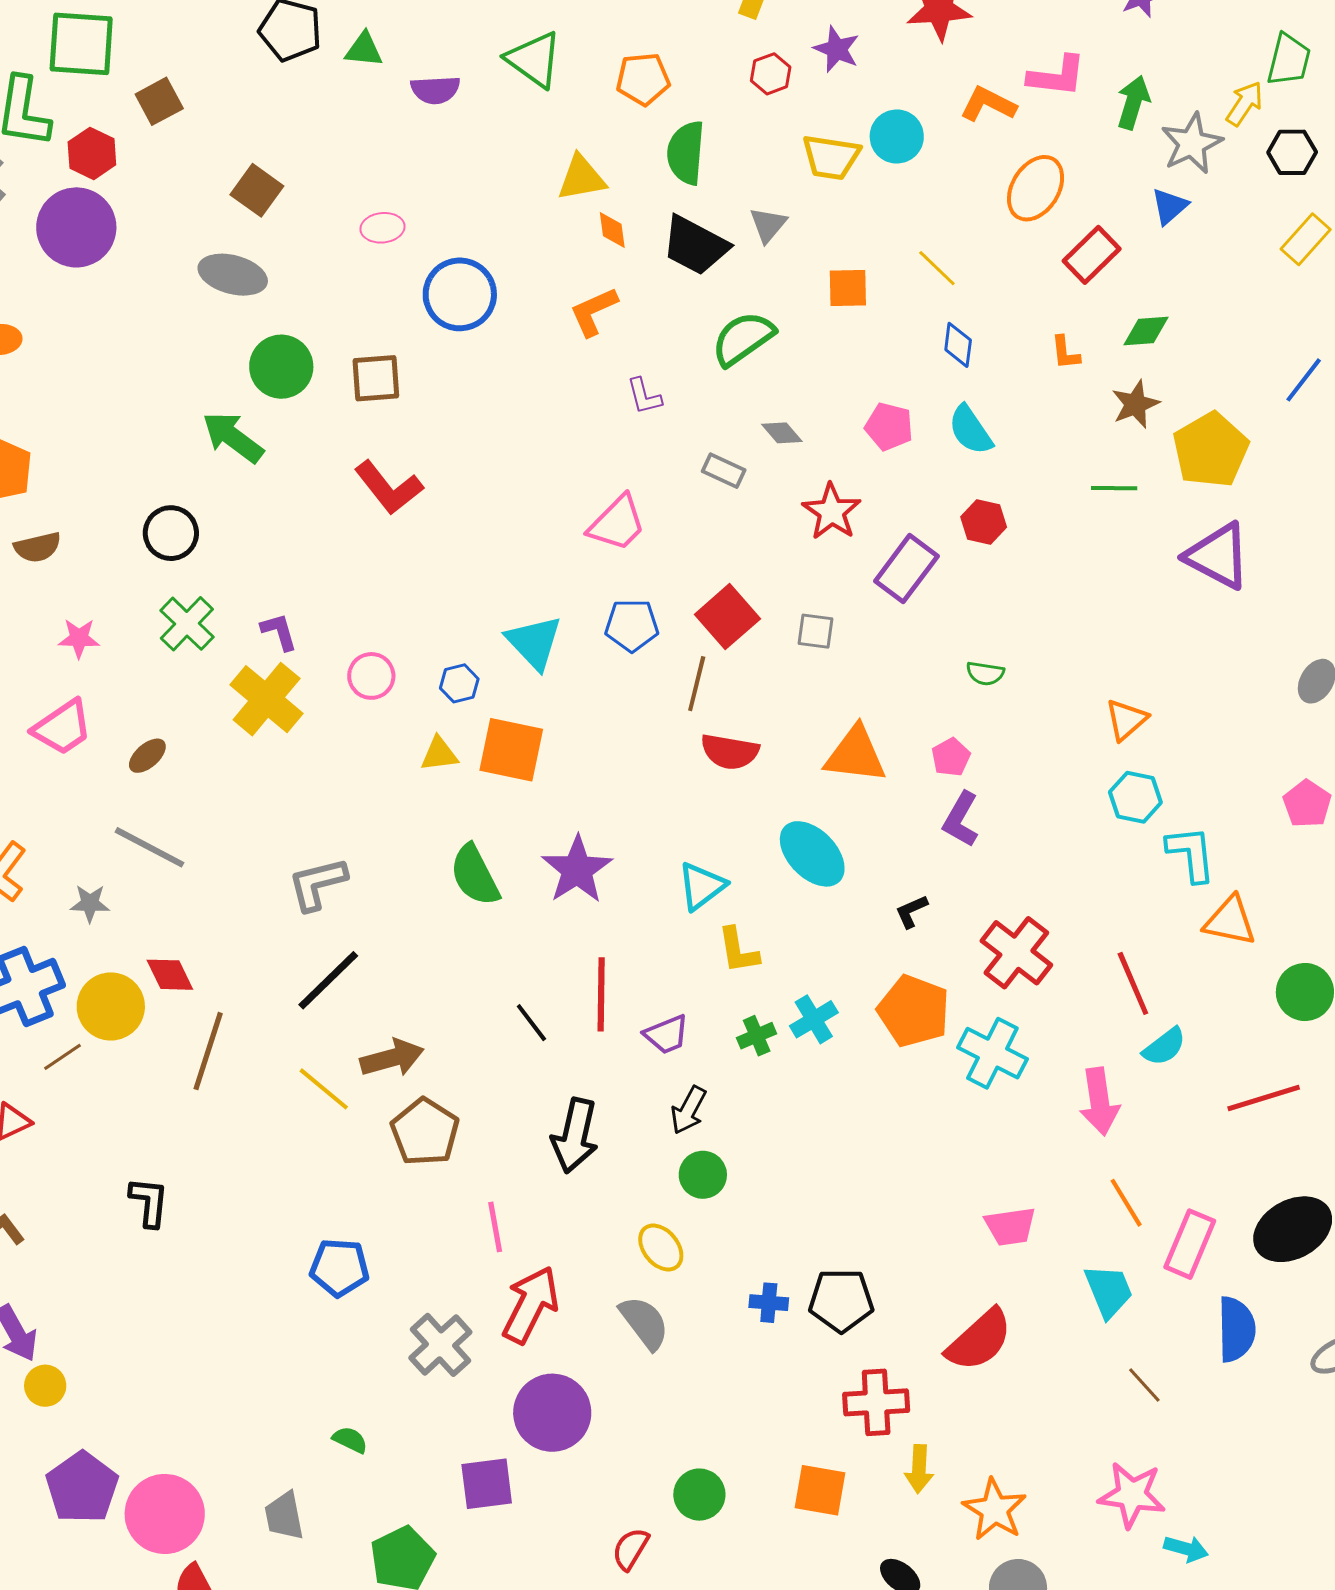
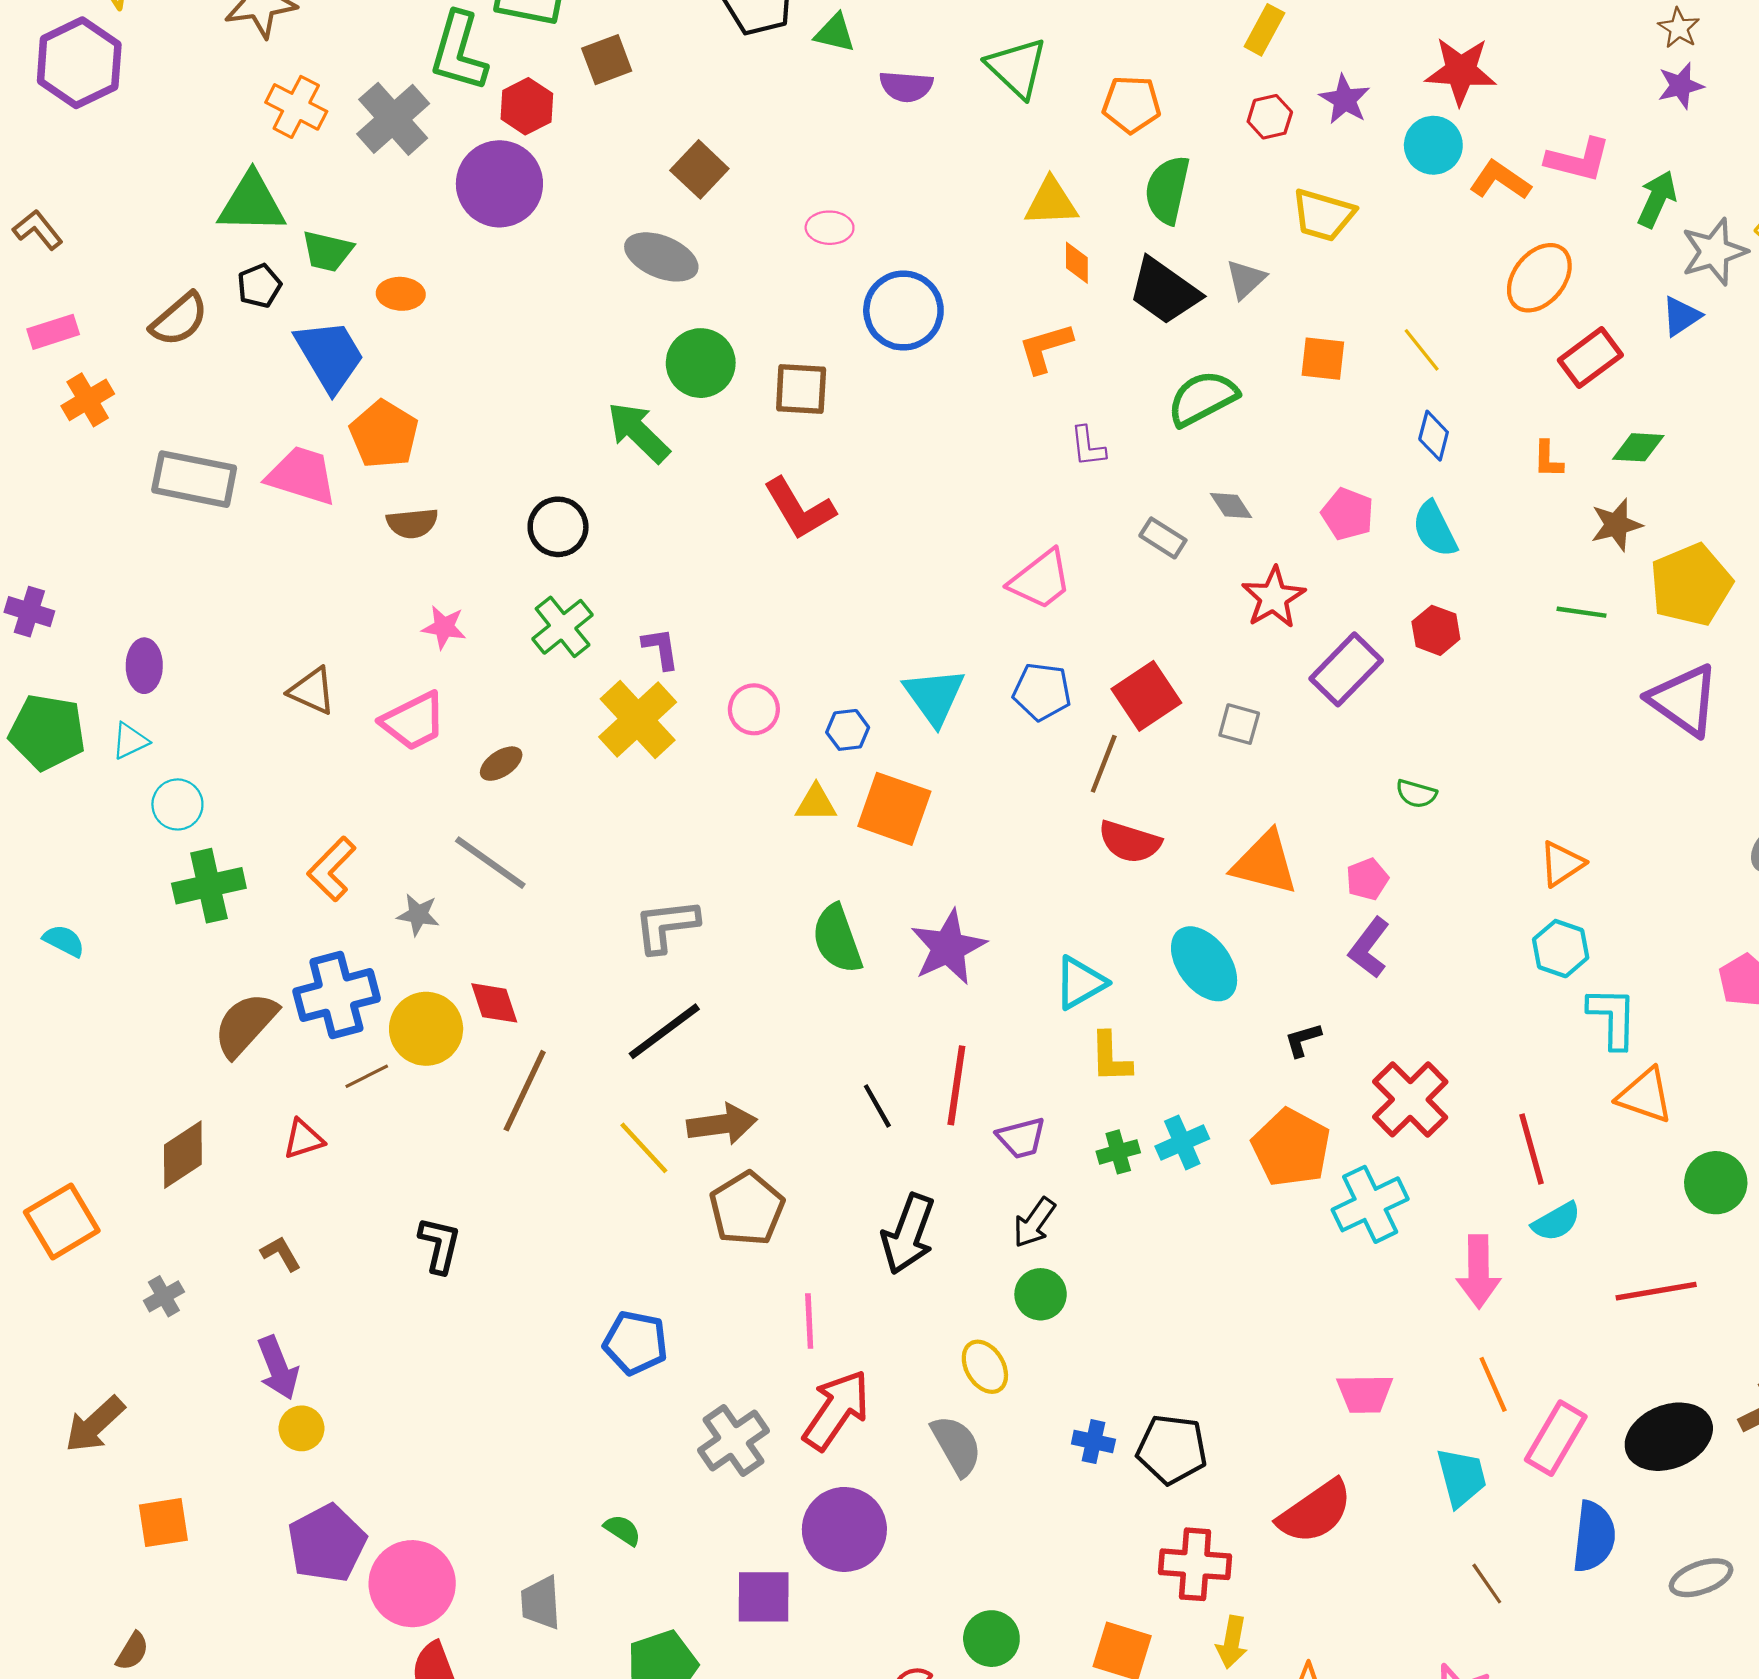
cyan circle: (897, 136) -> (1433, 145), moved
cyan cross: (992, 1053) -> (1370, 1204), turned 30

